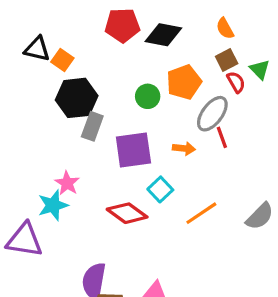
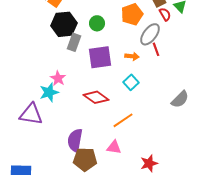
green circle: (148, 96) -> (97, 23), moved
cyan square: (160, 189) -> (131, 82), moved
orange line: (201, 213) -> (123, 120), moved

